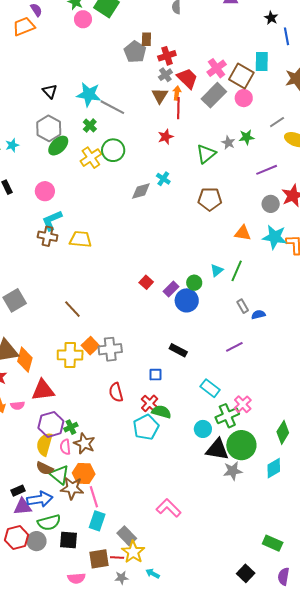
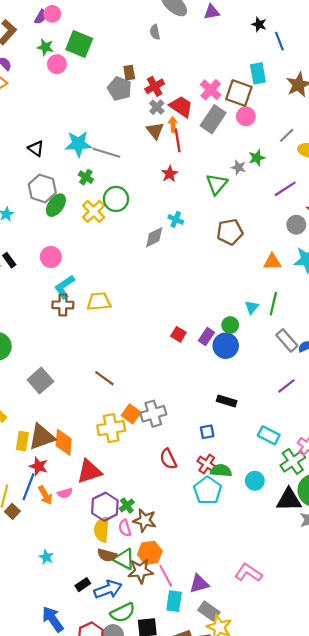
gray rectangle: (243, 306) -> (287, 340), size x1.5
cyan circle: (203, 429) -> (255, 481), moved
purple triangle: (23, 507) -> (199, 584), moved

